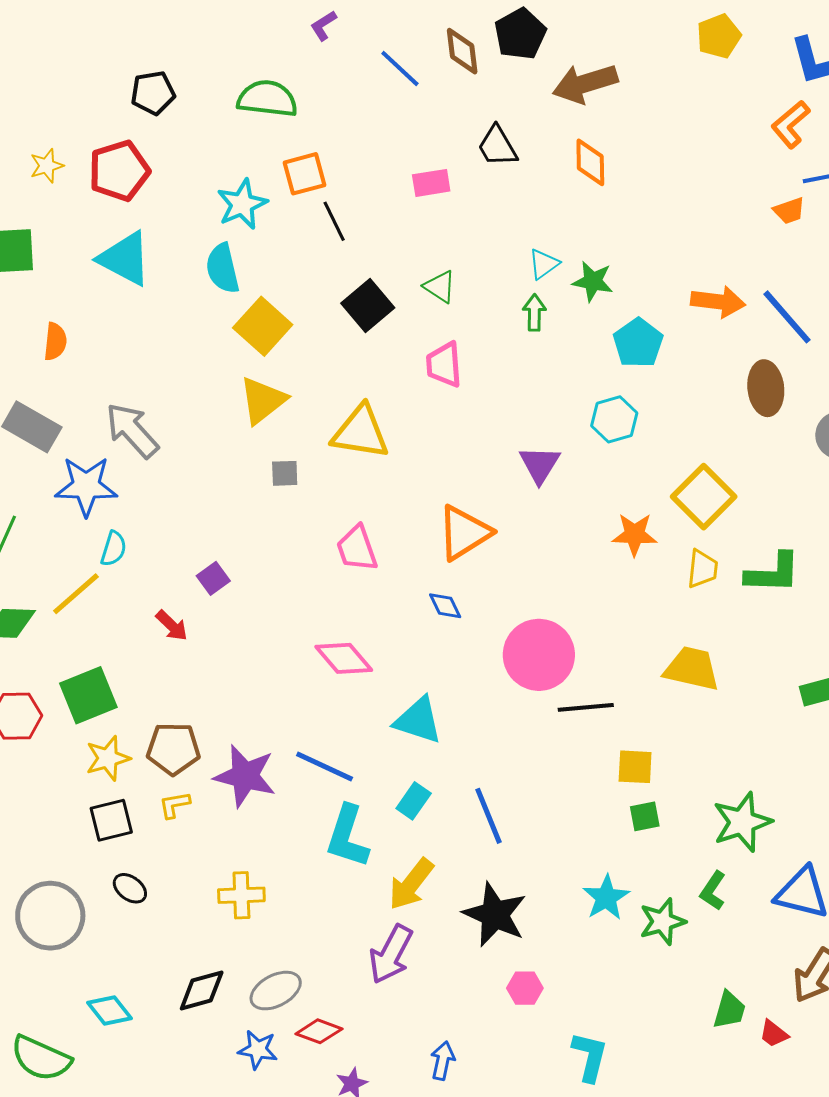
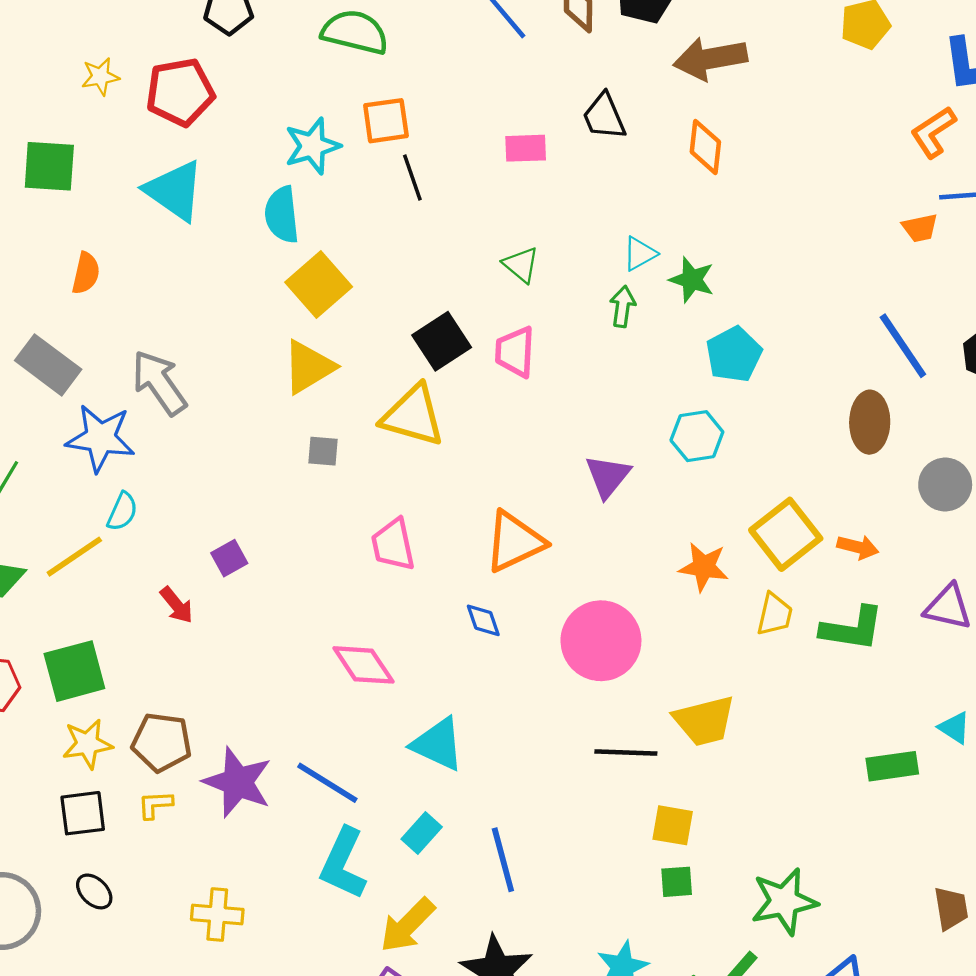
orange arrow: (718, 302) -> (858, 547), moved, size x0.7
black square: (368, 306) -> (442, 341), moved
pink circle: (539, 655) -> (601, 641), moved
yellow trapezoid: (692, 669) -> (704, 721), moved, turned 146

